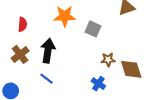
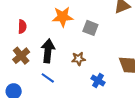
brown star: (108, 60) -> (79, 59), moved

